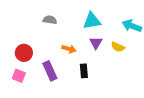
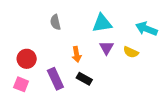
gray semicircle: (50, 20) -> (55, 22), turned -112
orange arrow: (69, 49) -> (77, 54), turned 64
black rectangle: (84, 71) -> (84, 79), moved, turned -56

